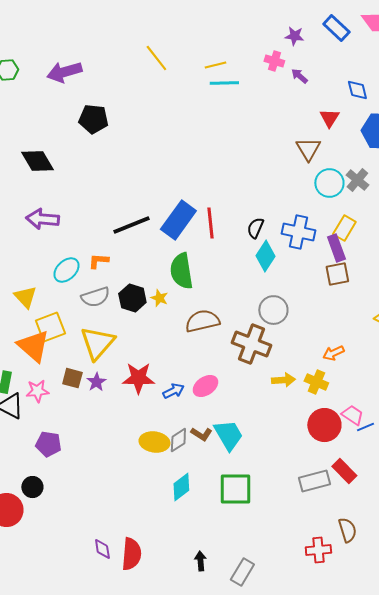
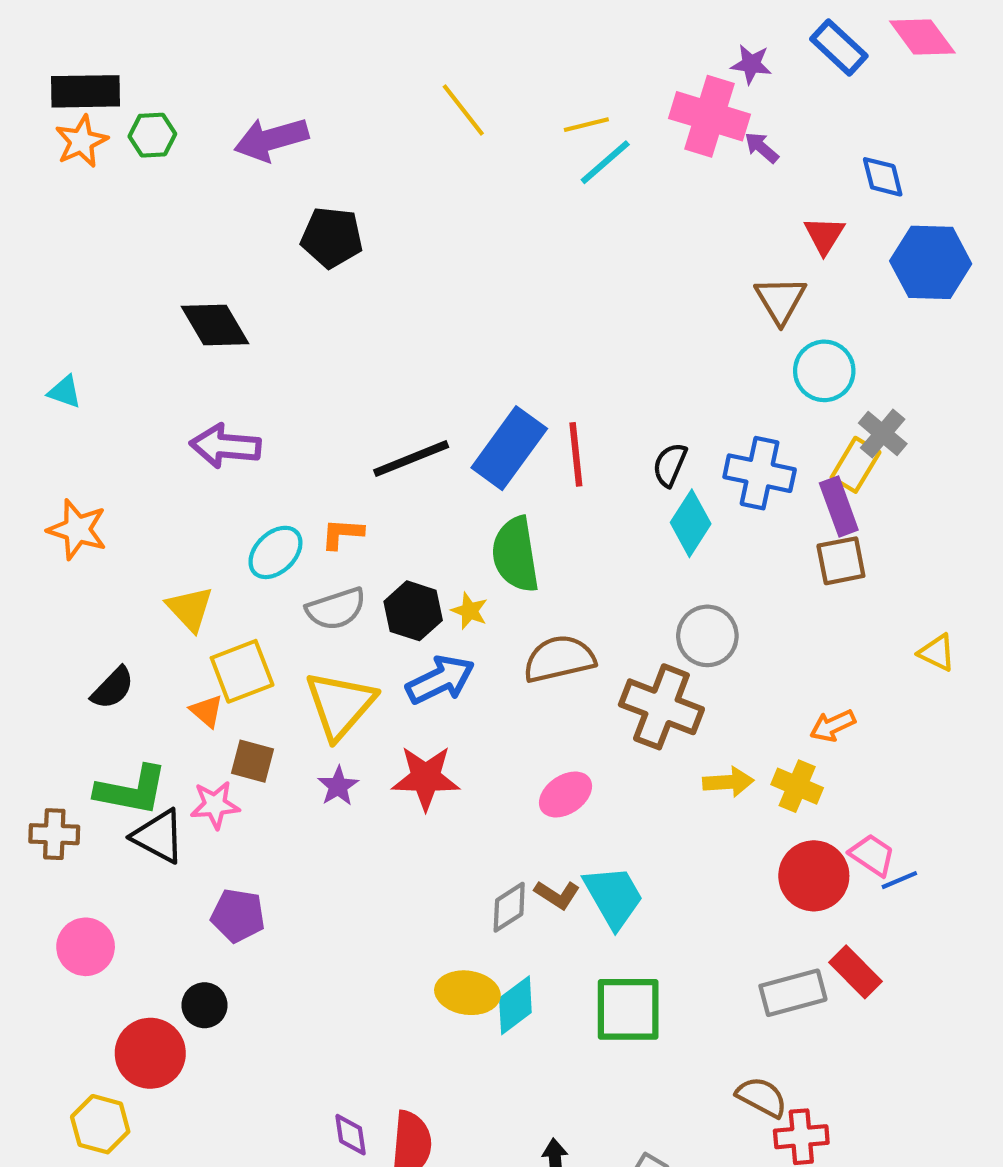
pink cross: (274, 61) -> (709, 116), size x1.8
cyan line: (224, 83) -> (605, 162), turned -40
gray cross: (357, 180) -> (883, 433), moved
orange triangle: (33, 346) -> (207, 711), size x0.5
brown square: (72, 378) -> (252, 761), moved
blue arrow: (173, 391) -> (440, 680), moved, size x1.5
yellow ellipse: (154, 442) -> (467, 993), moved
brown semicircle: (347, 530) -> (762, 1097), moved, turned -45

